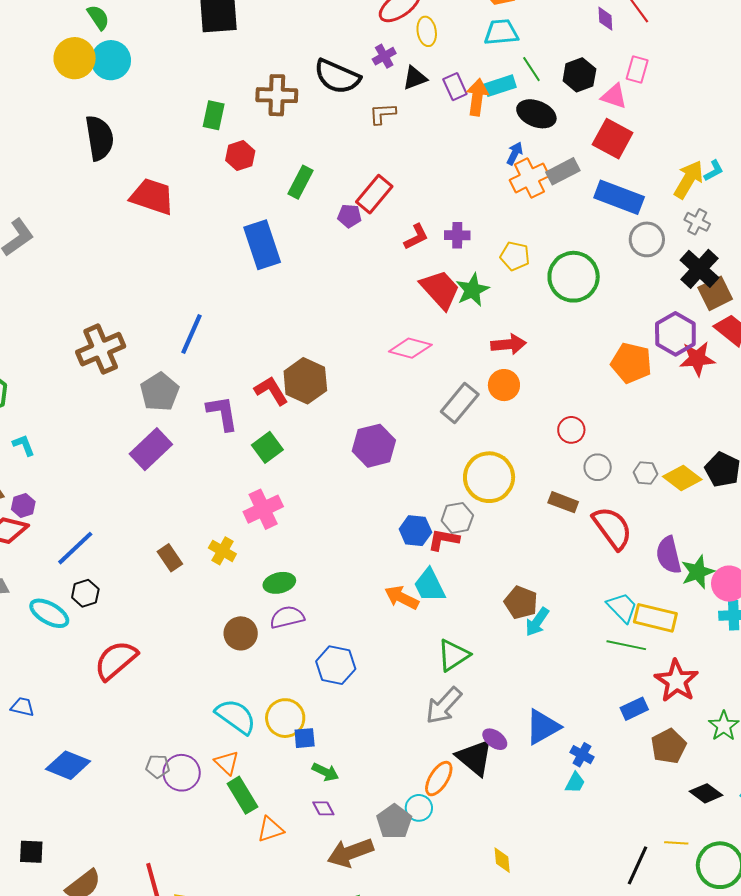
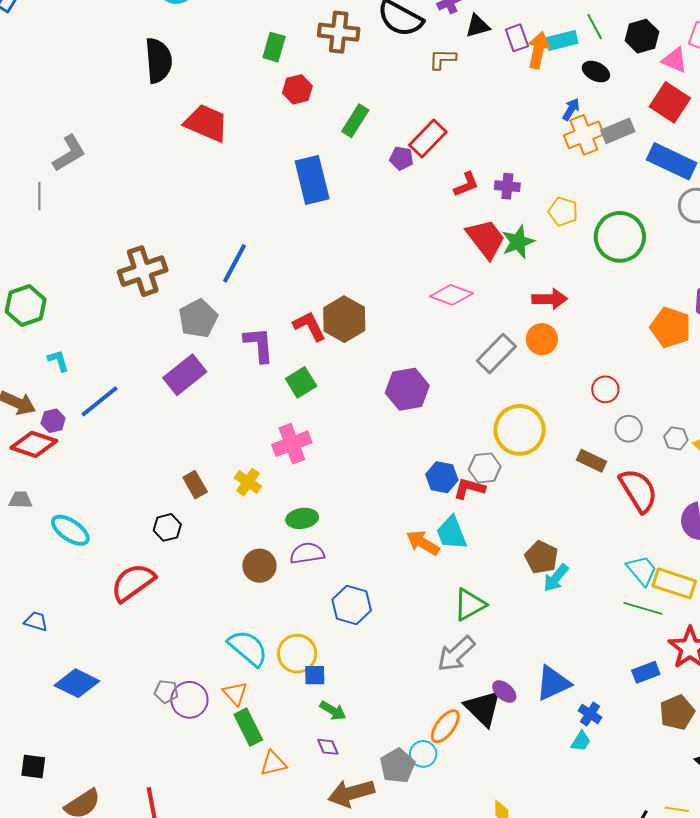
black ellipse: (536, 114) -> (596, 72), size x0.7
blue line: (75, 548) -> (100, 401), moved
black hexagon: (85, 593) -> (167, 527), moved

